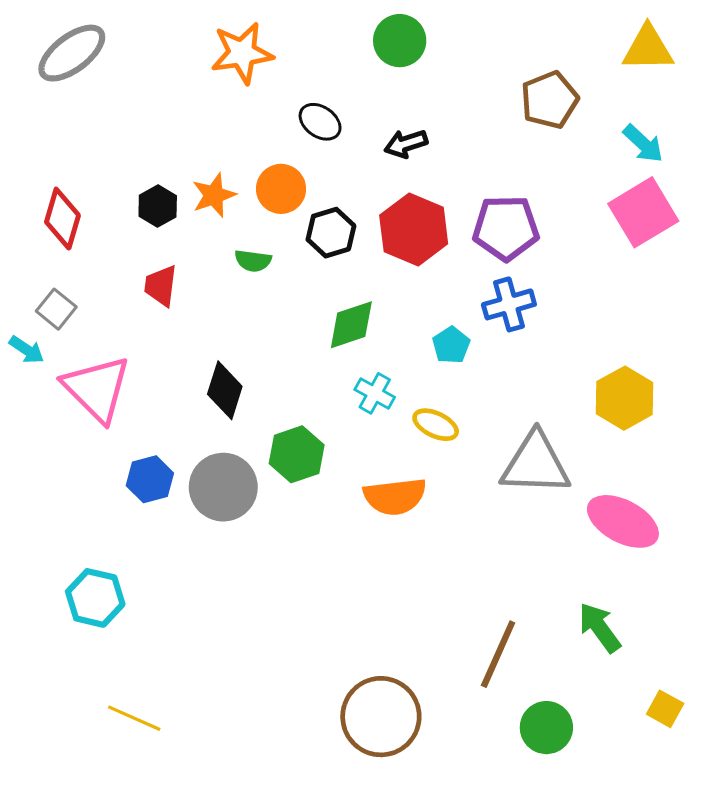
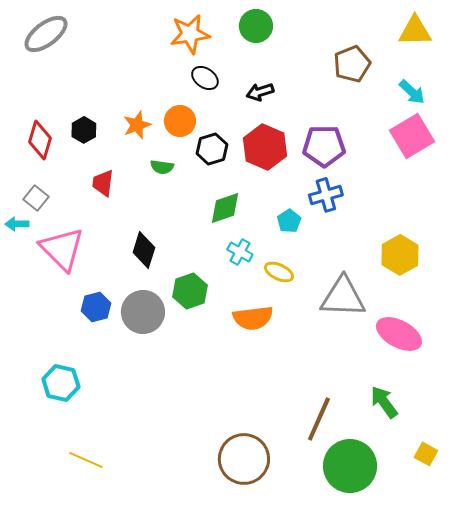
orange star: (242, 53) -> (190, 34), moved
black hexagon: (158, 206) -> (84, 130), moved
cyan arrow: (27, 350) -> (17, 224), turned 145
green circle: (546, 728) -> (350, 466), size x1.6

